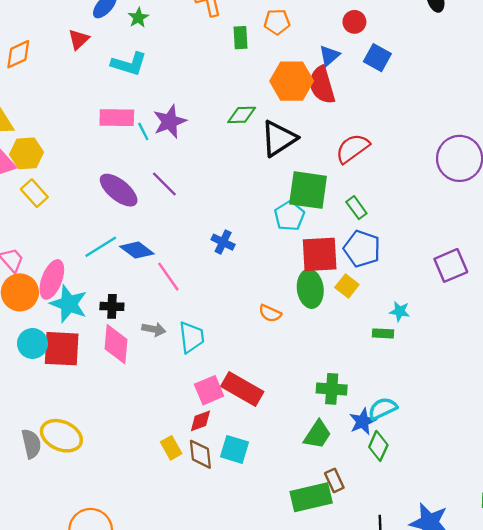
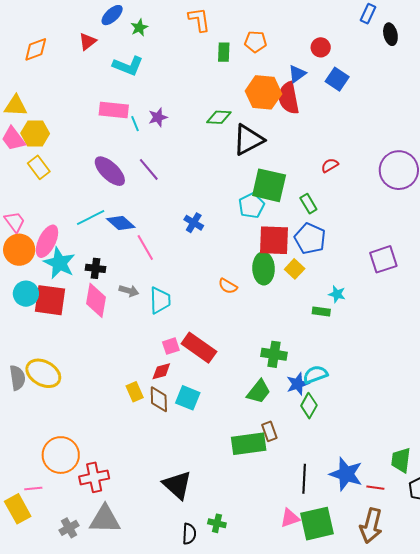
purple star: (170, 121) -> (158, 117), size x0.7
red semicircle: (352, 148) -> (330, 165), moved, size x0.6
pink square: (209, 390) -> (171, 346), size x0.7

